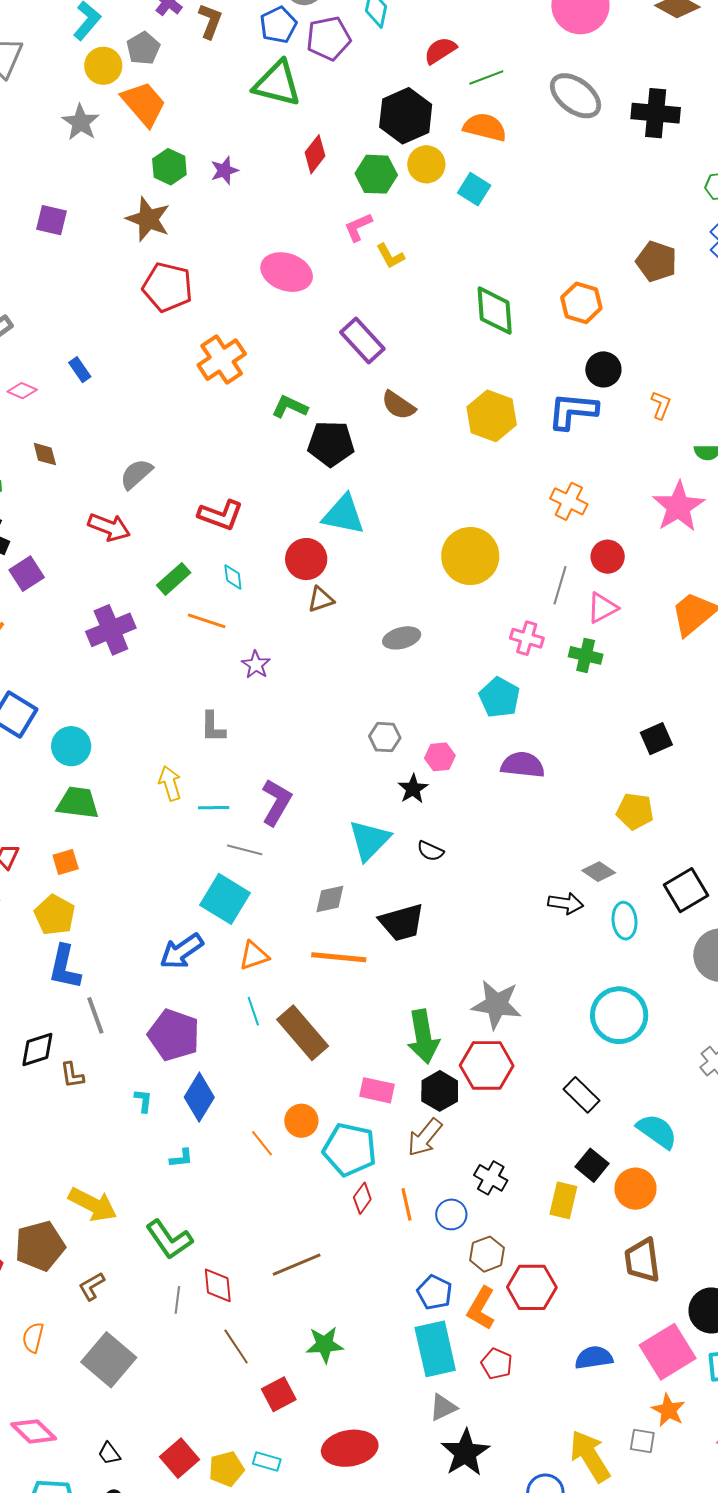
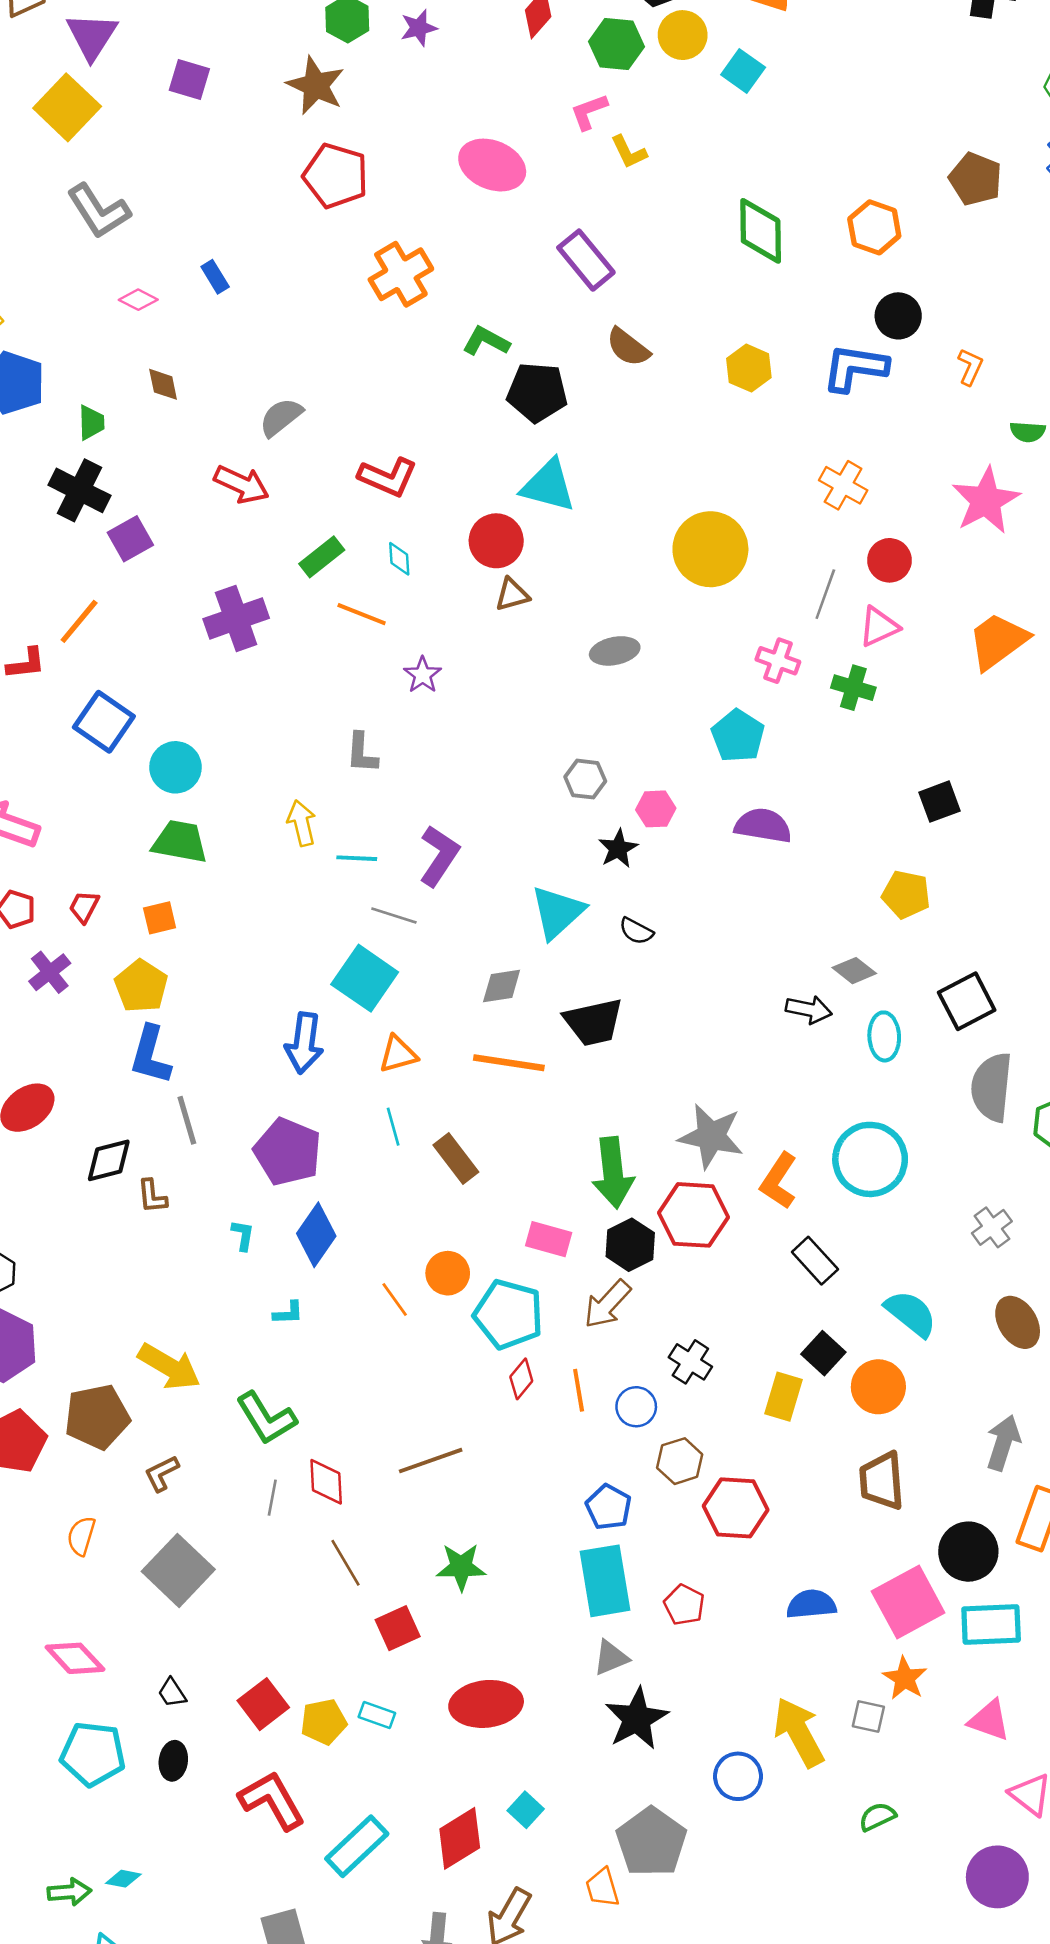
yellow hexagon: (492, 416) -> (749, 368), size x0.7
blue arrow: (182, 951) -> (304, 1043), turned -51
brown rectangle: (303, 1033) -> (456, 1159), size x0.7
orange L-shape: (481, 1308) -> (779, 1181), moved

